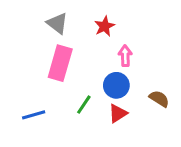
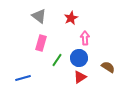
pink rectangle: (60, 63) -> (41, 43), size x0.7
green line: (84, 105) -> (57, 60), moved

